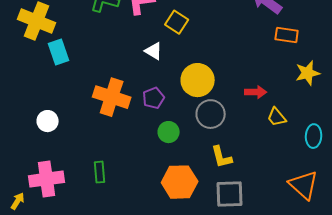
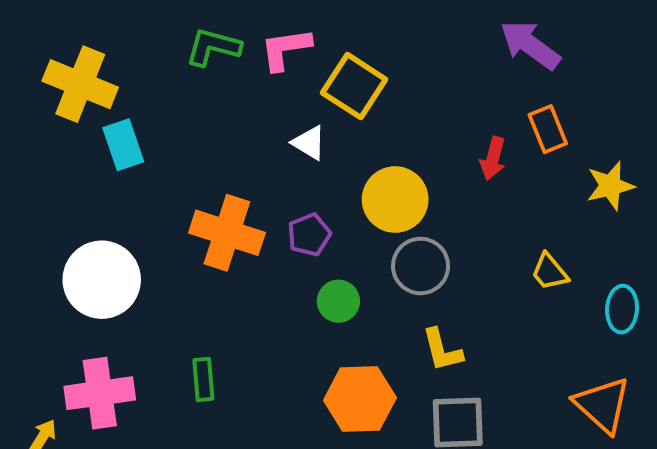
yellow square: (177, 22) -> (354, 86), size x1.4
orange rectangle: (287, 35) -> (548, 129), moved, turned 60
red arrow: (256, 92) -> (493, 158), moved, turned 105
white circle: (48, 121) -> (102, 280), size x1.8

